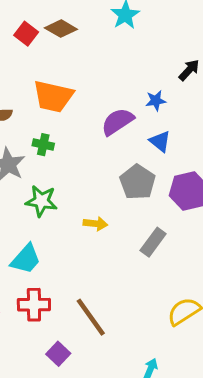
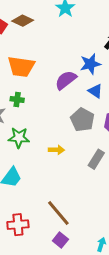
blue star: (156, 101) -> (90, 64), size x1.5
red cross: (34, 305) -> (18, 225), moved
purple square: (58, 354) -> (60, 240), moved

